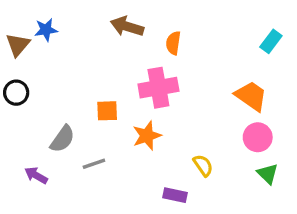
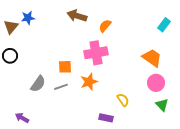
orange semicircle: (173, 43) -> (105, 26), turned 32
gray line: (94, 164) -> (61, 87), moved
purple arrow: (36, 175) -> (22, 118), moved

